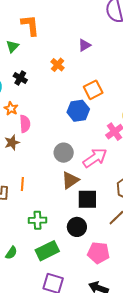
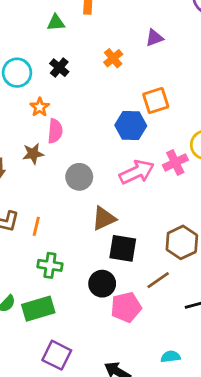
green triangle: (12, 46) -> (56, 23), turned 32
gray circle: (64, 153) -> (79, 177), moved
pink arrow: (95, 158) -> (137, 172), moved
orange line: (22, 184) -> (36, 226), moved
green rectangle: (47, 251) -> (38, 309), moved
pink pentagon: (98, 253) -> (126, 307), moved, turned -30

